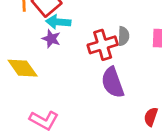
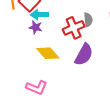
yellow diamond: (23, 68) -> (48, 53), moved
purple semicircle: (113, 83) -> (84, 55), turned -125

